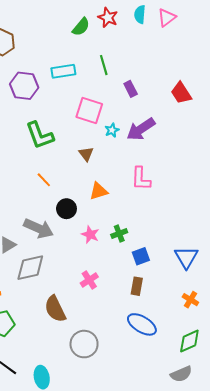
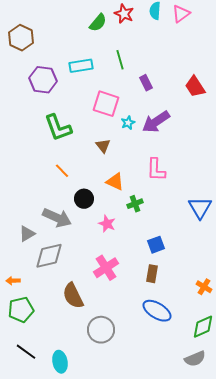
orange triangle: (99, 191) -> (115, 182), turned 42
green cross: (119, 234) -> (135, 204), moved
blue triangle: (186, 257) -> (200, 208), moved
pink cross: (89, 280) -> (106, 268), size x1.4

